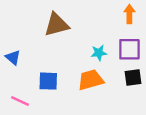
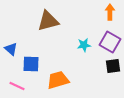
purple square: (129, 49) -> (110, 42), turned 30
orange trapezoid: (91, 80) -> (58, 80), moved
blue square: (48, 81) -> (31, 64), moved

